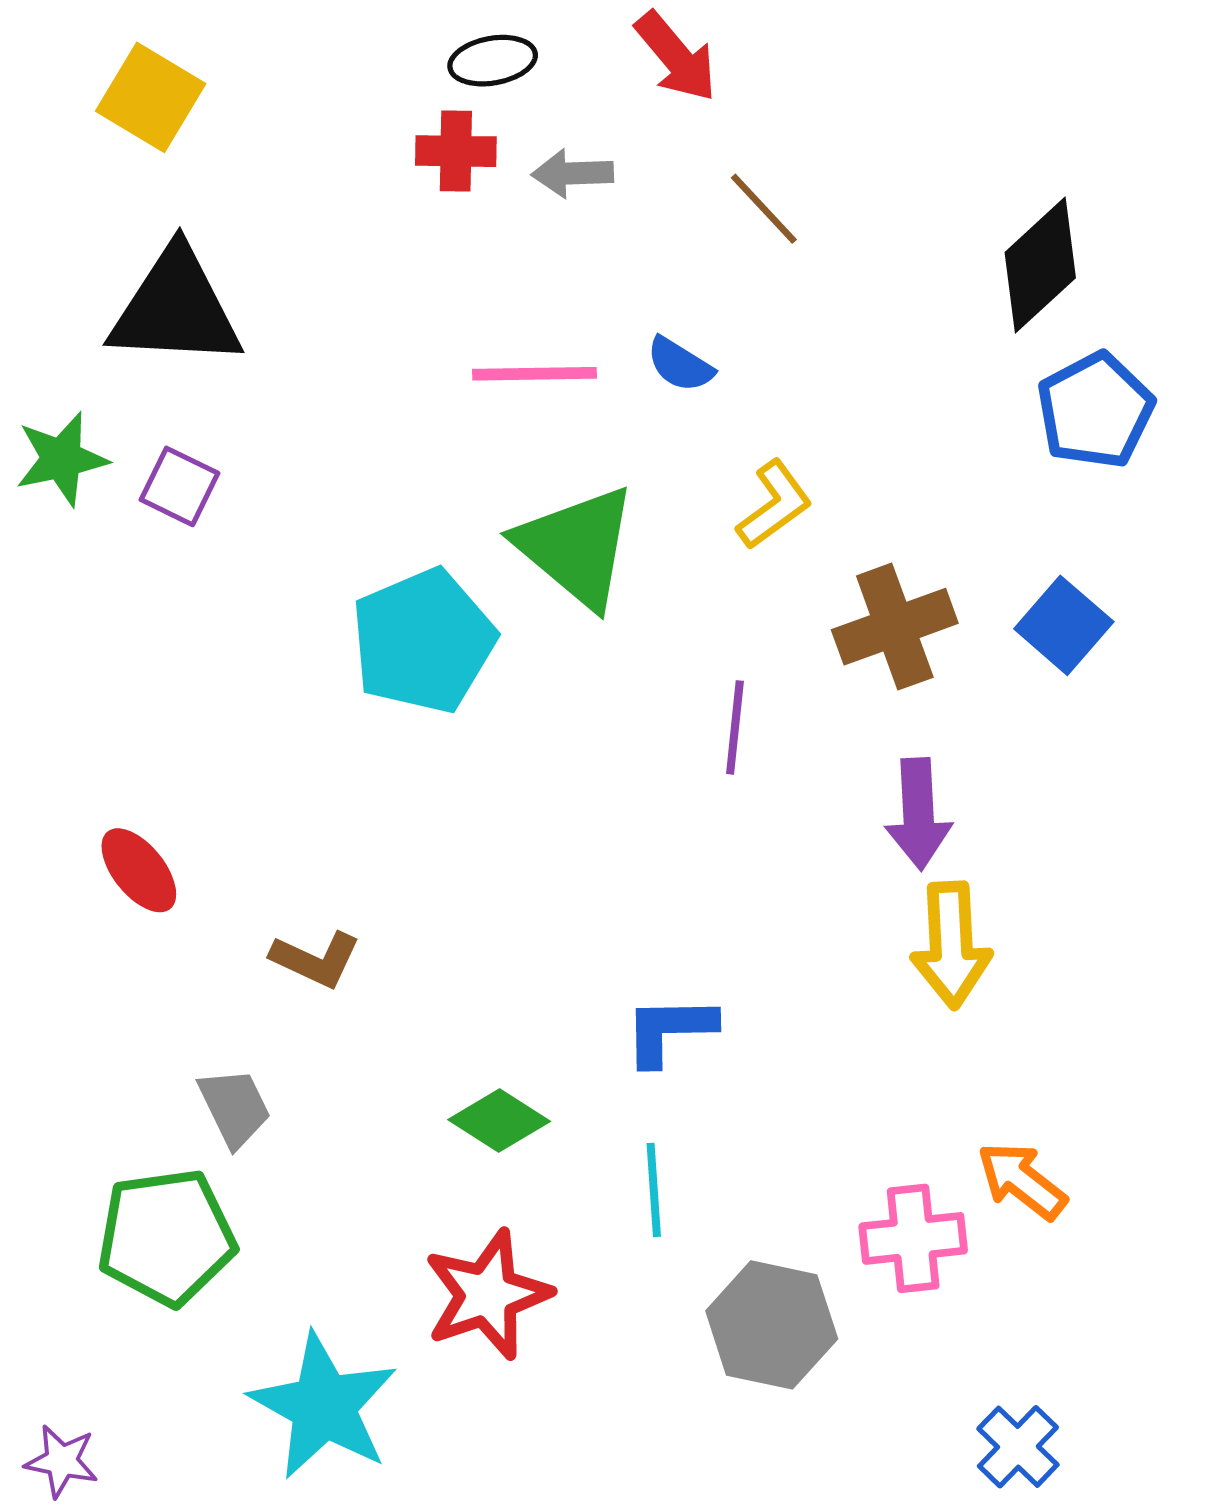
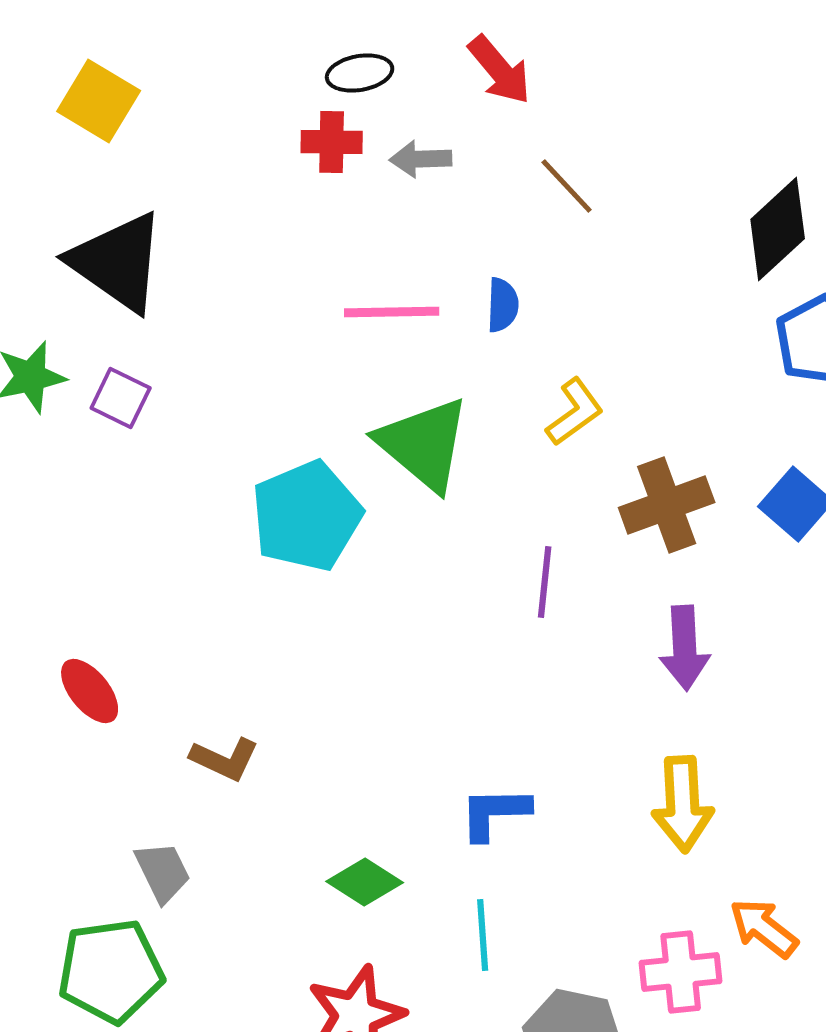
black triangle: (176, 308) -> (118, 262), turned 32
blue semicircle: (680, 365) -> (503, 305), turned -120
yellow arrow: (951, 945) -> (683, 804), moved

